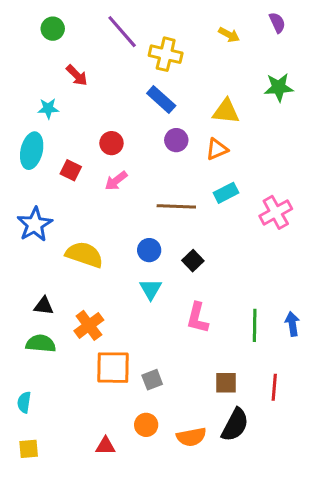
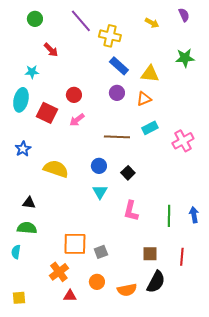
blue rectangle: (161, 99) -> (119, 66), moved
red square: (71, 170) -> (47, 113), size x1.5
blue star: (35, 224) -> (23, 149), size x0.7
orange cross: (89, 325) -> (59, 272), moved
cyan semicircle: (24, 402) -> (16, 252), moved

